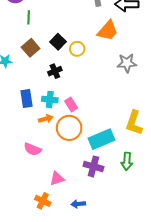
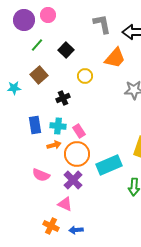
green line: (29, 17) -> (37, 45), turned 40
black square: (58, 42) -> (66, 50), moved
purple cross: (93, 166) -> (73, 180), moved, turned 30
pink triangle: (57, 179) -> (65, 204), turned 42
blue arrow: (78, 204) -> (76, 230), moved

